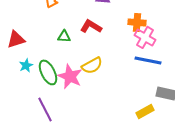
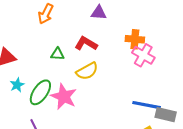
blue line: (148, 60) -> (147, 105), moved
yellow semicircle: (92, 65) -> (87, 71), moved
green ellipse: (48, 72) -> (40, 92), turned 60

